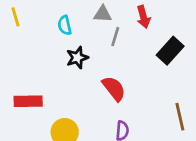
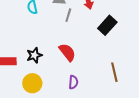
black star: (77, 58) -> (34, 55), moved

